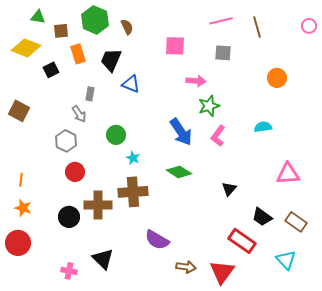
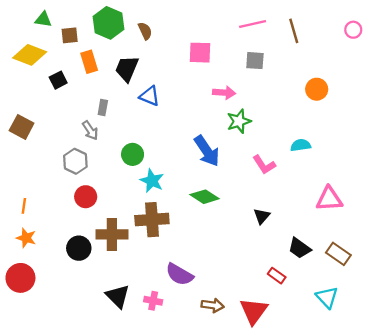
pink L-shape: (218, 136) -> (264, 165), moved, turned -70
cyan star: (133, 158) -> (152, 181), size x1.5
red rectangle: (242, 241) -> (277, 276), size x0.6
pink cross: (69, 271) -> (153, 301), moved

